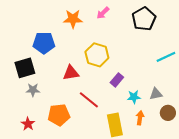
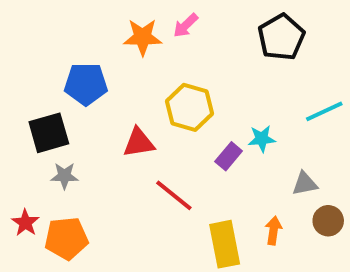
pink arrow: (103, 13) -> (186, 25), moved
cyan star: (134, 97) -> (262, 139), moved
orange pentagon: (59, 115) -> (66, 238), moved
red star: (28, 124) -> (25, 223), moved

